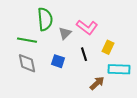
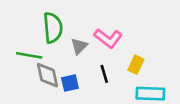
blue square: (58, 61) -> (70, 83), turned -32
gray diamond: (27, 63) -> (48, 75), moved

